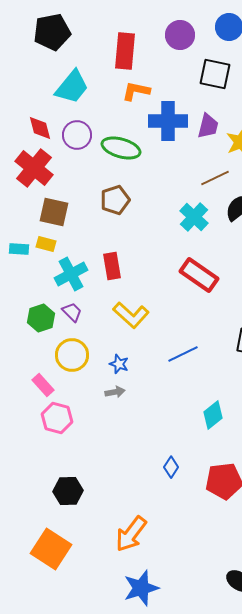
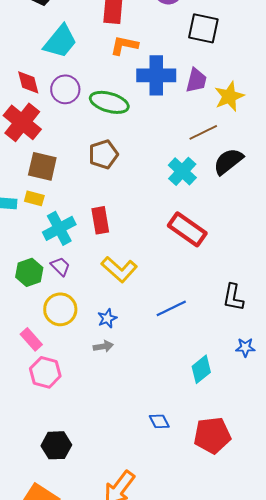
blue star: (119, 364) -> (107, 318), turned 30
blue diamond: (171, 467) -> (159, 421), turned -60

